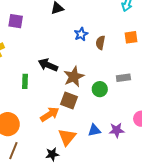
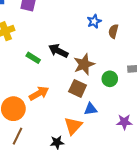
green rectangle: (25, 81) -> (33, 58), moved, turned -64
orange arrow: (50, 114) -> (39, 93), moved
blue triangle: (94, 130) -> (90, 109), moved

